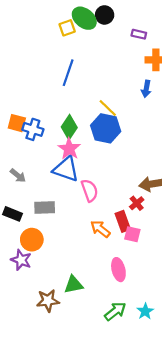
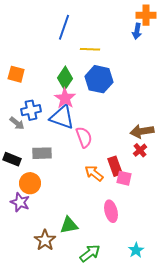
blue arrow: (146, 89) -> (137, 31), moved
yellow line: (108, 108) -> (90, 49), moved, turned -42
blue cross: (33, 129) -> (31, 110), moved, turned -30
red cross: (137, 203) -> (140, 150), moved
brown star: (48, 301) -> (45, 240), turned -30
green arrow: (115, 311) -> (90, 253), moved

